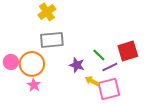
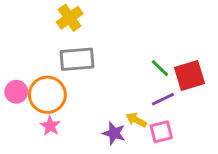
green line: (99, 55) -> (160, 68), moved
purple star: (77, 65) -> (114, 133), moved
pink square: (109, 89) -> (161, 132), size x0.7

